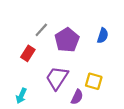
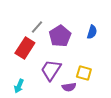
red rectangle: (28, 53) -> (25, 48), size x1.5
purple semicircle: (77, 97) -> (69, 87), turned 56

